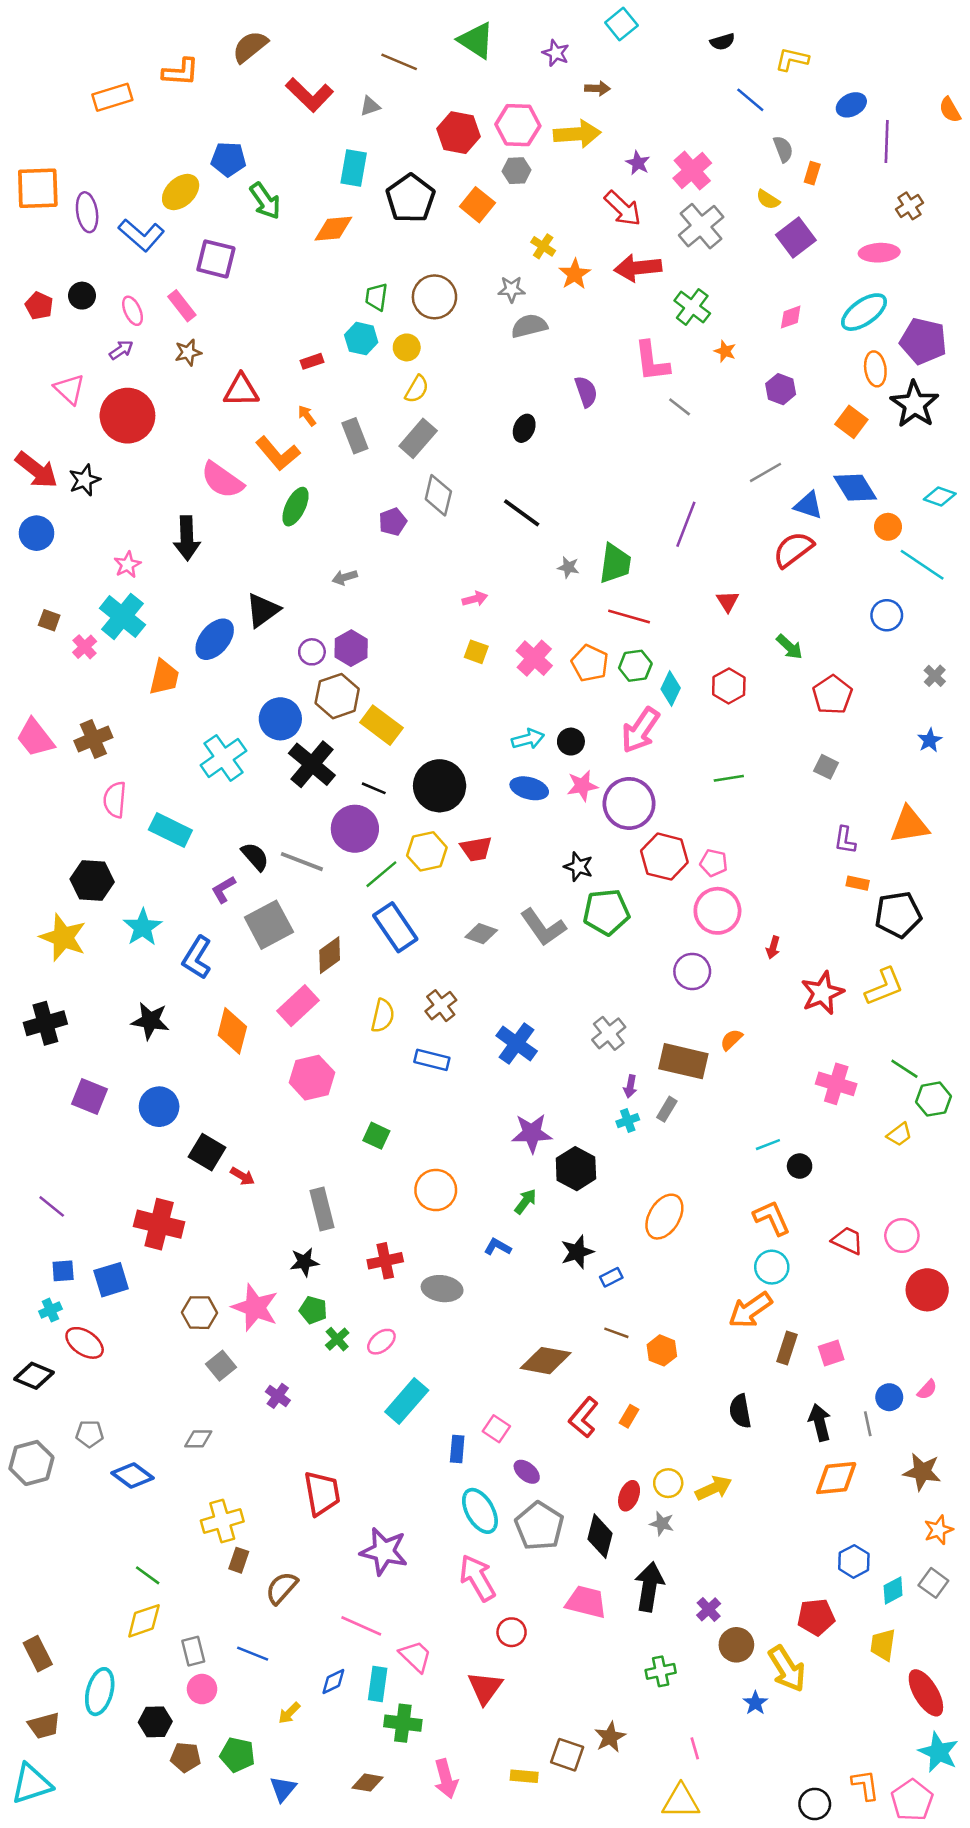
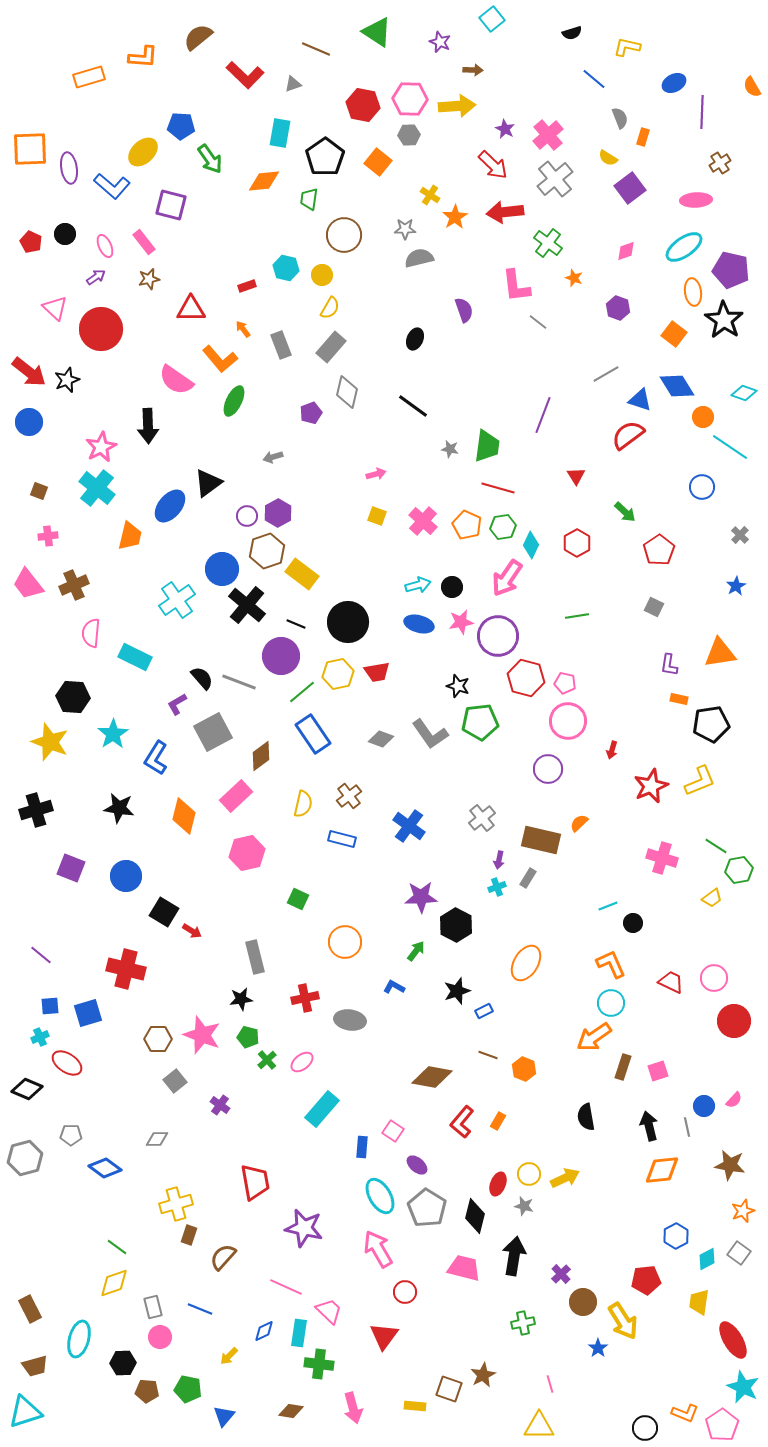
green trapezoid: (376, 297) -> (309, 199), moved
pink star: (127, 565) -> (101, 447), size x1.4
pink cross: (85, 647) -> (48, 536), moved, turned 36
orange L-shape: (865, 1785) -> (685, 1413), turned 120

